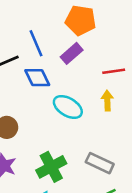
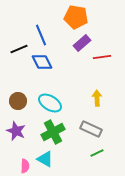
purple rectangle: (72, 53) -> (82, 43), moved
yellow arrow: (107, 101) -> (97, 98), moved
cyan ellipse: (68, 107) -> (50, 103), moved

